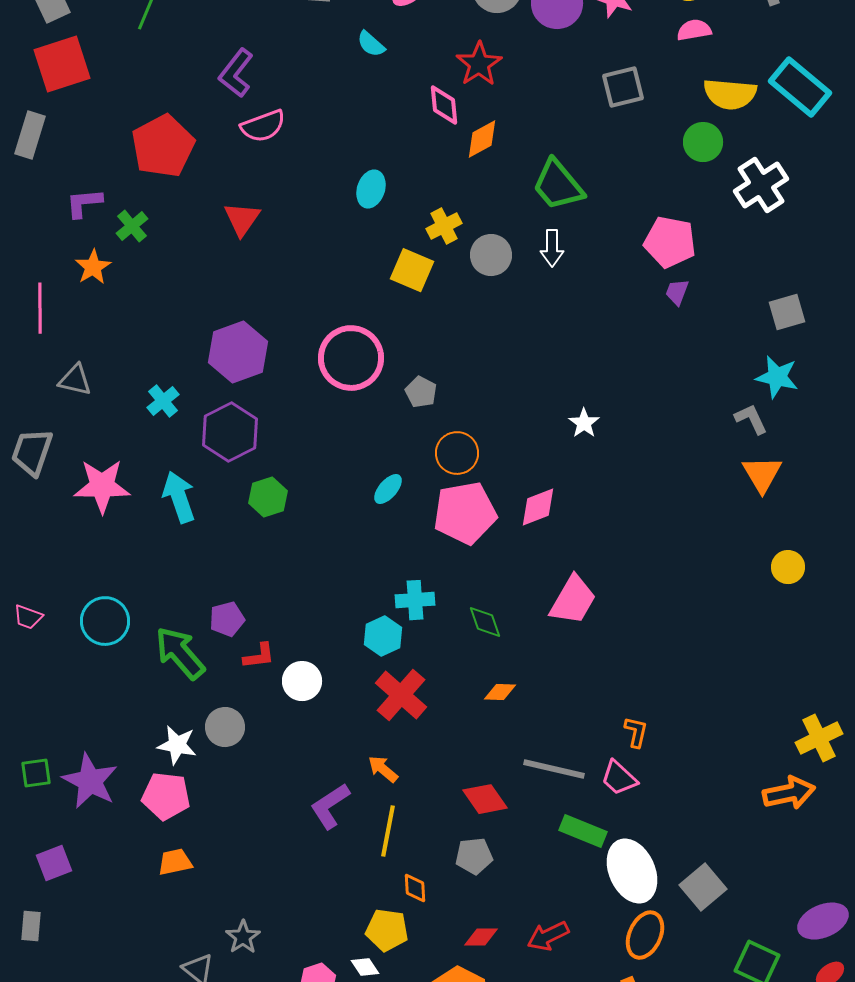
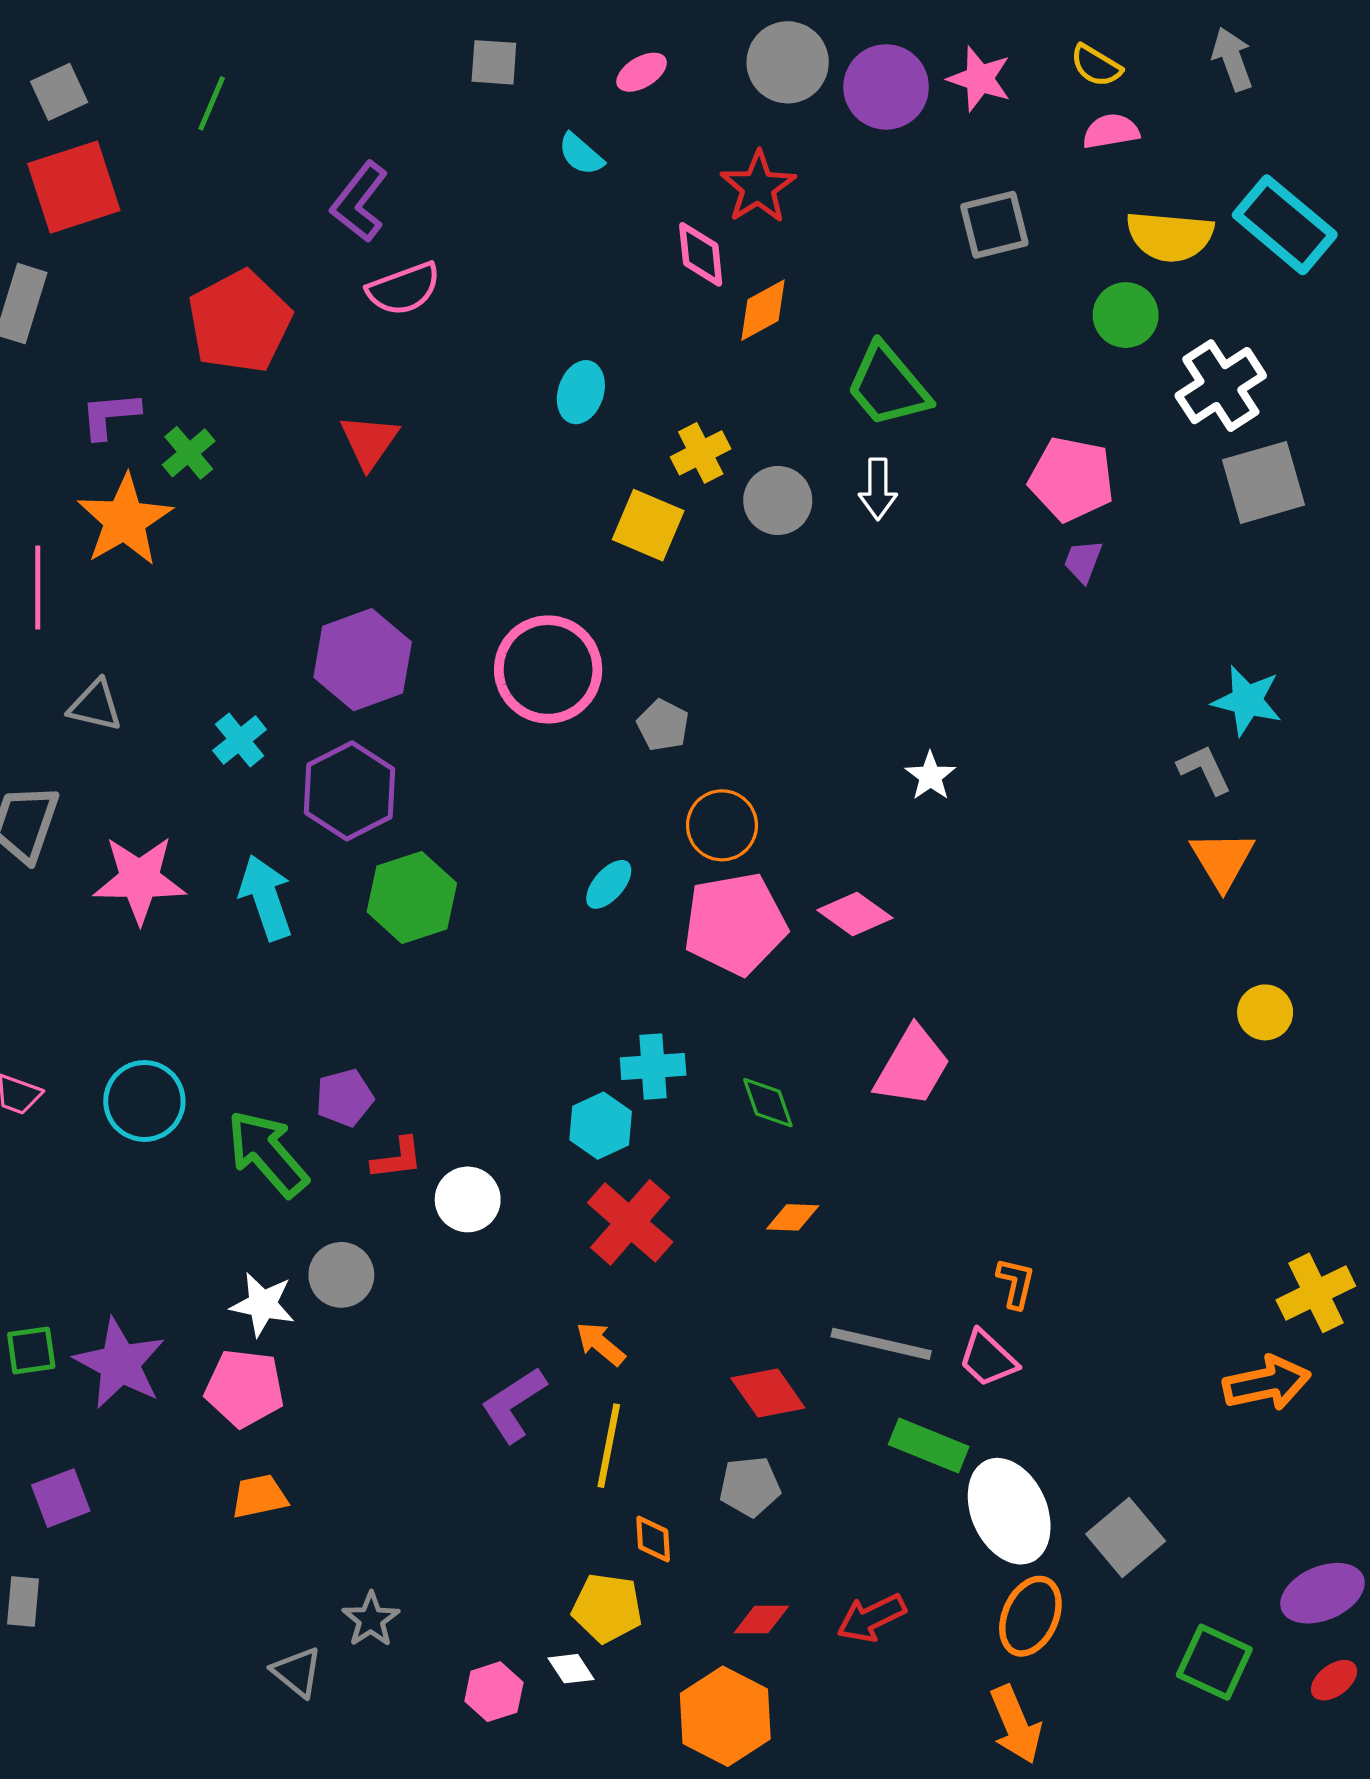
orange star: (93, 267) -> (125, 520), size x1.6
gray square: (787, 312) -> (1263, 482), moved, size x1.4
green hexagon: (268, 497) -> (412, 898), size x1.4
pink diamond: (538, 507) -> (855, 914), turned 57

